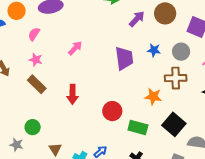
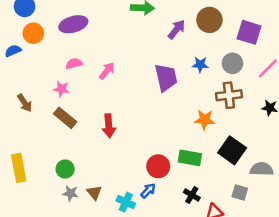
pink semicircle: (34, 34) -> (74, 64), moved, turned 48
red circle: (112, 111) -> (158, 166), moved
gray star: (16, 145) -> (70, 193), moved

